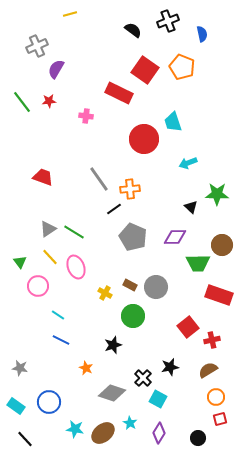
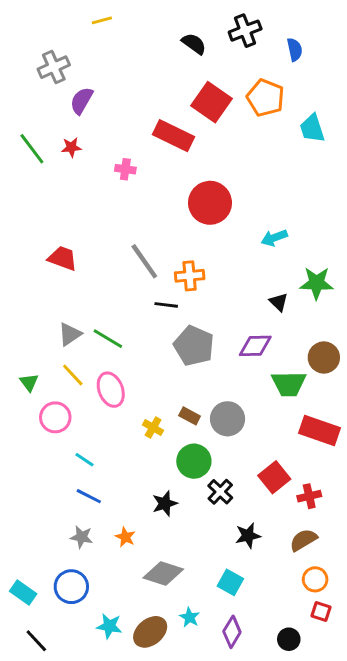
cyan trapezoid: (173, 122) -> (312, 128), moved
black line: (114, 209) -> (166, 305), turned 42
gray star: (20, 368) -> (82, 537), moved
black cross: (143, 378) -> (220, 492), moved
red square: (220, 419) -> (321, 611), turned 32

